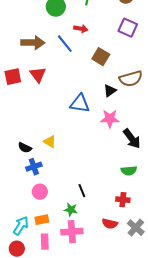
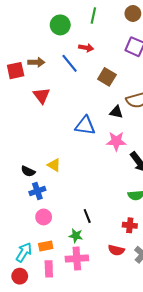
brown arrow: (33, 43) -> (36, 62), size x0.7
red square: (13, 77) -> (16, 71), moved
black triangle: (110, 91) -> (116, 112), turned 48

